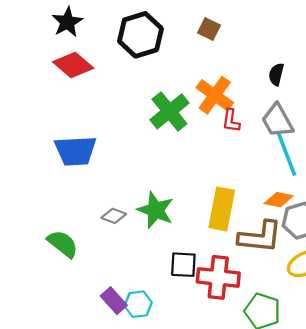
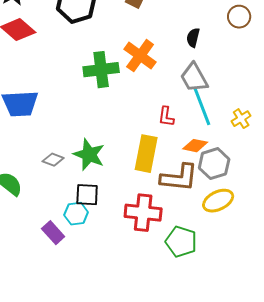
green cross: (169, 111) -> (101, 70), turned 32
red L-shape: (231, 121) -> (166, 117), moved
black square: (183, 265) -> (87, 195), moved
cyan hexagon: (138, 304) -> (76, 214), moved

